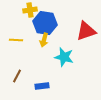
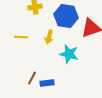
blue hexagon: (45, 23) -> (66, 16), moved
brown line: (17, 76) -> (32, 78), moved

